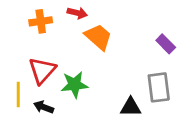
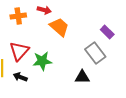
gray rectangle: (159, 87) -> (95, 53), moved, turned -30

